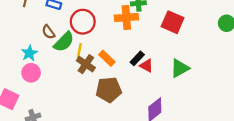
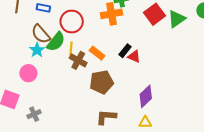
red square: (173, 22) -> (154, 14), turned 35
brown semicircle: (48, 32) -> (41, 34), size x1.5
cyan star: (29, 53) -> (37, 50), moved
green triangle: (180, 68) -> (177, 19), moved

